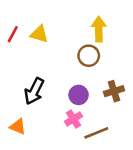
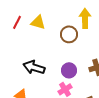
brown circle: (89, 56) -> (69, 34), moved
black arrow: (34, 91) -> (34, 67), turned 80

